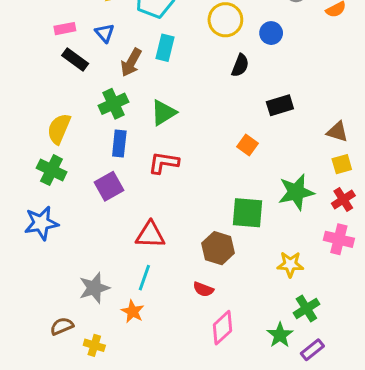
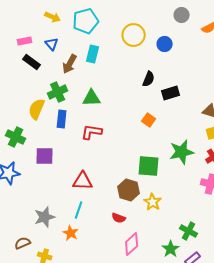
black semicircle: (240, 65) -> (149, 79), moved
green triangle: (164, 113) -> (92, 98), turned 30
yellow semicircle: (59, 129) -> (37, 109), moved
purple square: (109, 186) -> (45, 156), moved, turned 30
yellow star: (290, 264) -> (153, 202), moved, turned 30
green cross: (306, 309) -> (189, 231), turned -30

